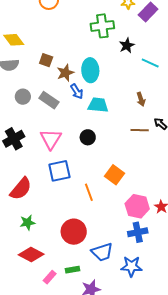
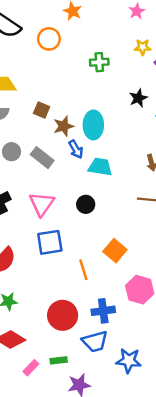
green cross: (102, 26) -> (99, 62), moved, size x0.7
blue cross: (138, 232) -> (103, 311), moved

